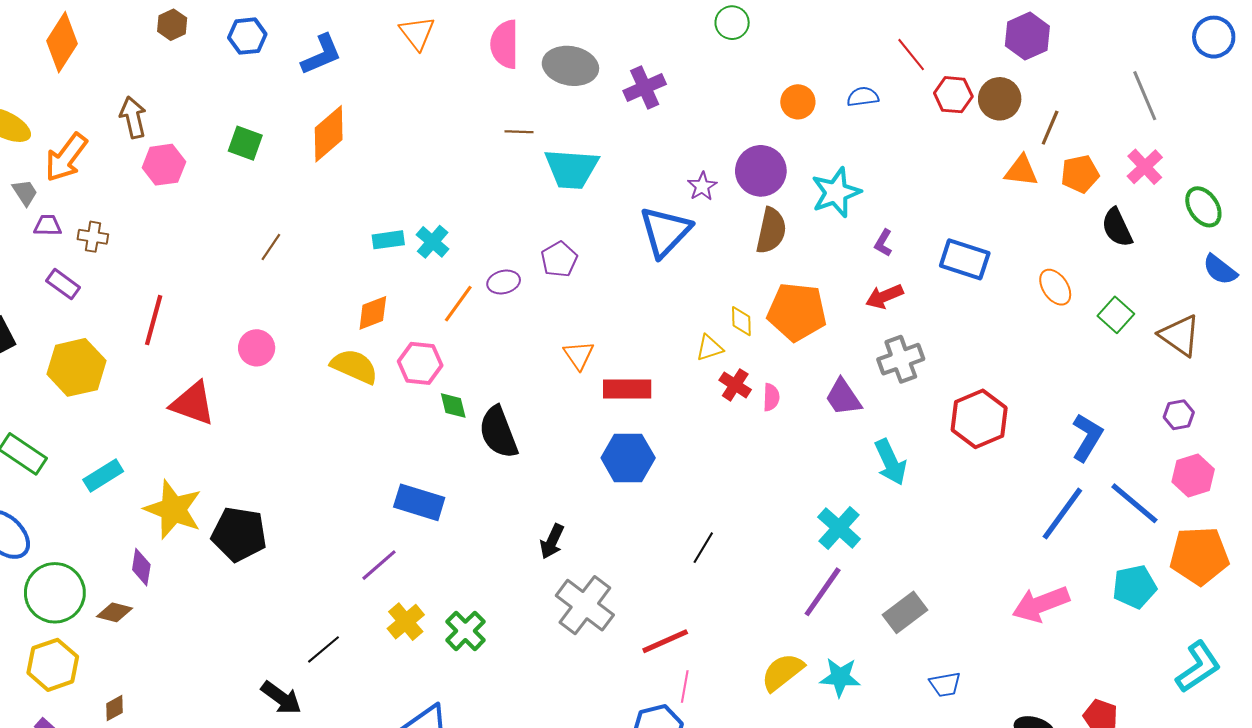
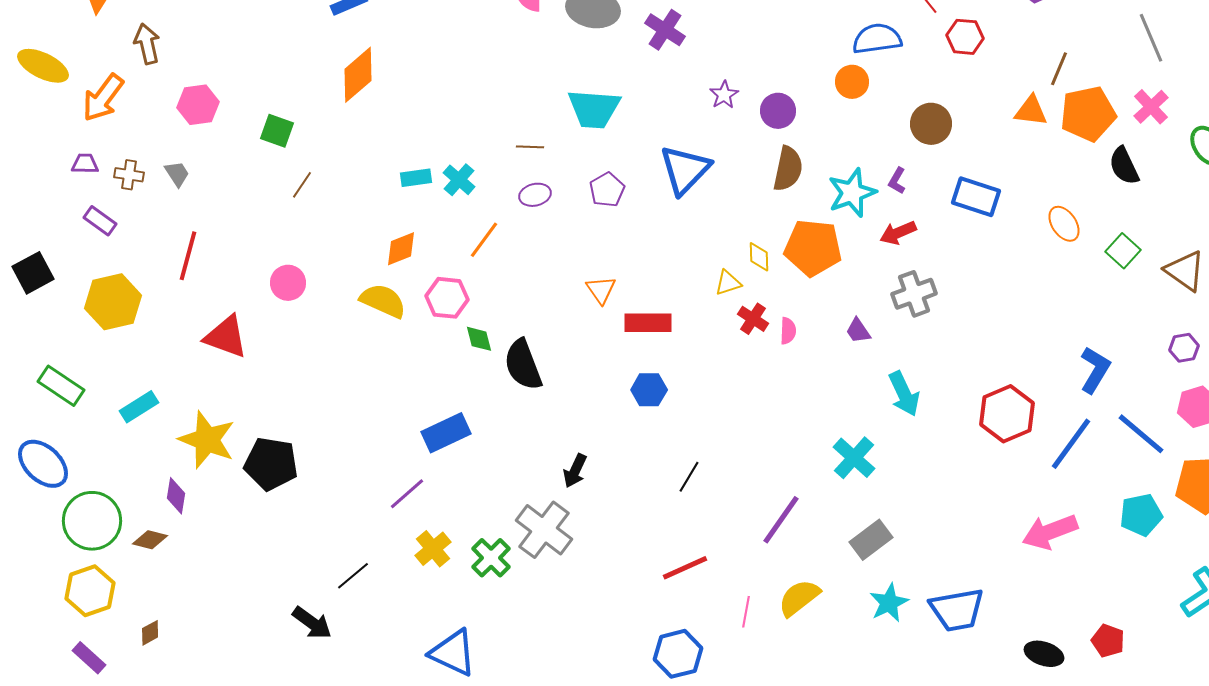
purple cross: (645, 87) -> (665, 30), turned -33
blue semicircle: (863, 97) -> (877, 39), size x1.6
brown circle: (1000, 99) -> (931, 124), moved
orange circle: (798, 102) -> (852, 82), moved
brown arrow: (133, 117) -> (147, 44), moved
brown line: (519, 132) -> (530, 147), moved
green square: (245, 143) -> (277, 131), moved
purple circle: (761, 171) -> (778, 111), size x0.7
orange pentagon: (1080, 174) -> (1088, 114), size x1.5
purple star: (702, 186) -> (724, 95), moved
gray trapezoid: (25, 192) -> (177, 174), moved
cyan star: (836, 192) -> (852, 193), moved
purple pentagon: (559, 259) -> (607, 190), moved
purple ellipse: (504, 282) -> (535, 195), moved
purple trapezoid: (843, 397) -> (858, 331), size x0.7
red hexagon: (979, 419) -> (1007, 414), moved
blue hexagon: (628, 458) -> (649, 390), size x0.7
blue rectangle: (419, 502) -> (446, 433), turned -42
black line: (703, 548) -> (689, 477), moved
purple line: (823, 592) -> (781, 520), moved
gray cross: (585, 605) -> (544, 530), moved
gray rectangle: (905, 612) -> (871, 540), moved
cyan star: (840, 677) -> (889, 603), moved, turned -30
blue trapezoid: (945, 684) -> (957, 610), size x1.8
pink line: (685, 686) -> (746, 612), moved

